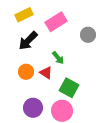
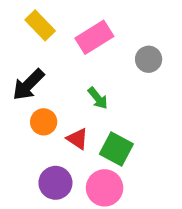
yellow rectangle: (24, 15) -> (40, 25), turned 72
black arrow: (28, 41) -> (28, 85), moved
red triangle: (46, 73) -> (77, 139), moved

